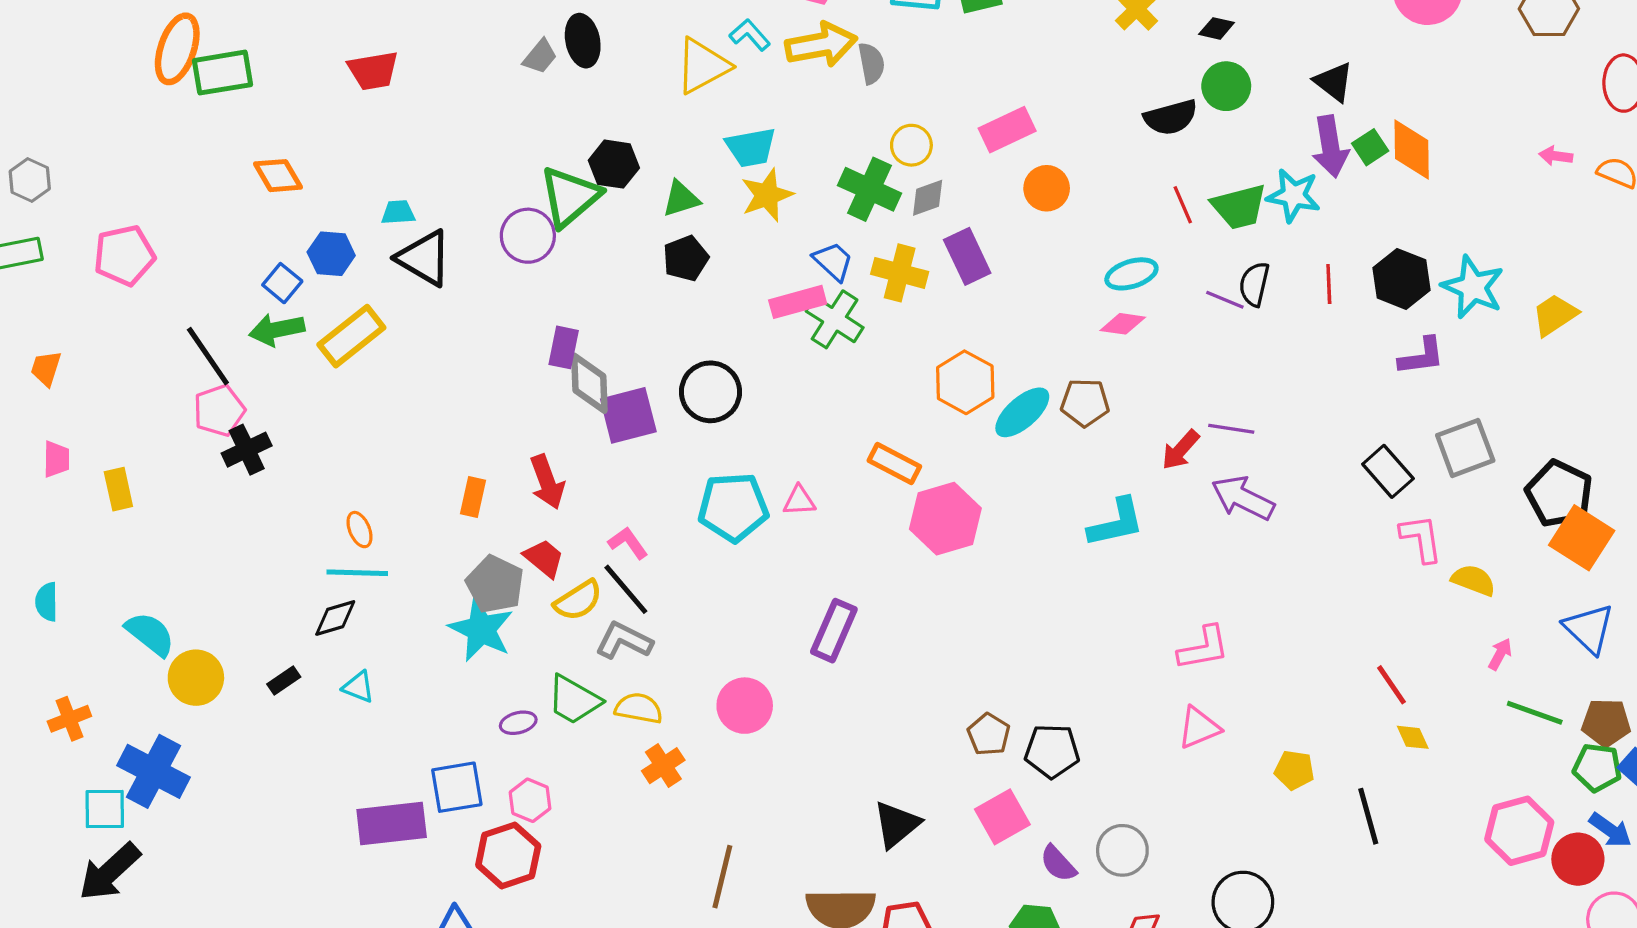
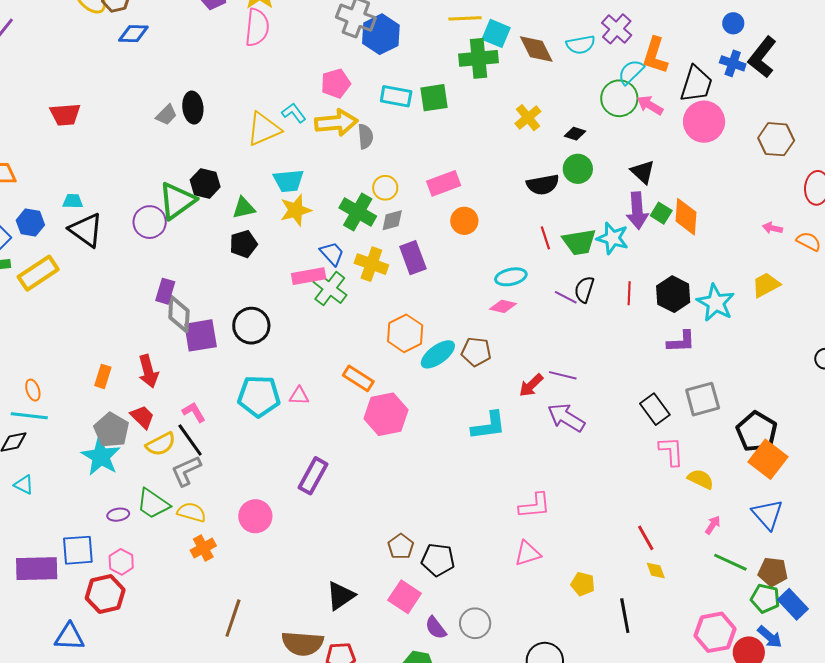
green square: (1370, 147) -> (661, 213), turned -30
yellow trapezoid: (1555, 315) -> (766, 285), moved
gray L-shape: (624, 641) -> (186, 471), turned -56
pink square: (1002, 817) -> (405, 597), turned -32

